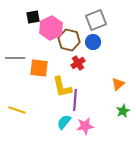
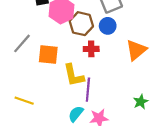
gray line: (15, 58) -> (22, 43), turned -48
red cross: (78, 63) -> (91, 49), turned 32
orange triangle: (118, 84) -> (136, 50), moved, size x1.5

